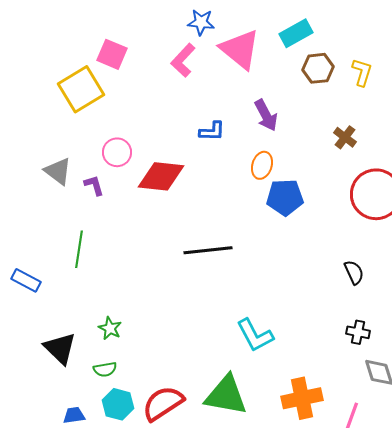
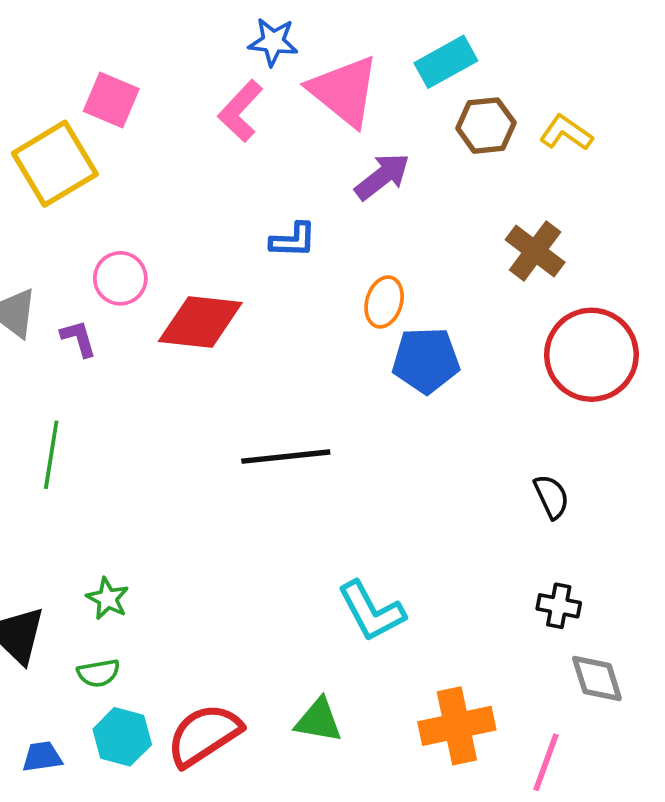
yellow L-shape: (362, 72) -> (566, 133), turned -72
purple arrow: (266, 115) -> (382, 176), moved, turned -100
brown cross: (345, 137) -> (535, 251), size x1.4
green triangle: (226, 395) -> (319, 720), size x0.6

